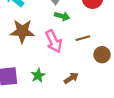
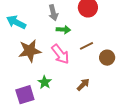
green star: (38, 75) -> (45, 82), moved

